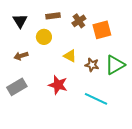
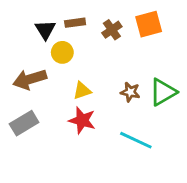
black triangle: (20, 21) -> (45, 30), moved
orange square: (102, 30) -> (149, 24), moved
brown arrow: (21, 56) -> (30, 79), size x1.6
yellow triangle: (70, 56) -> (82, 91), moved, turned -48

